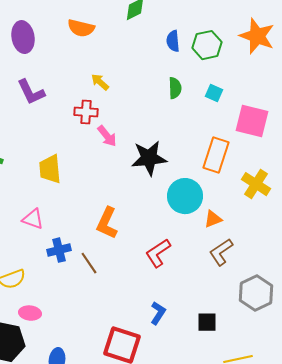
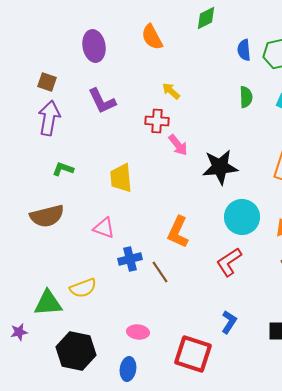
orange semicircle: (81, 28) -> (152, 37), turned 48
cyan circle: (185, 196) -> (242, 217), moved
pink ellipse: (30, 313) -> (138, 332), moved

